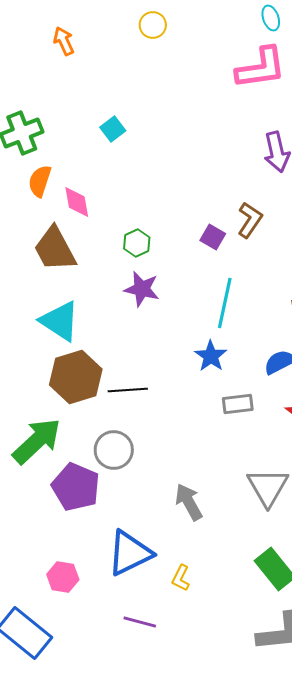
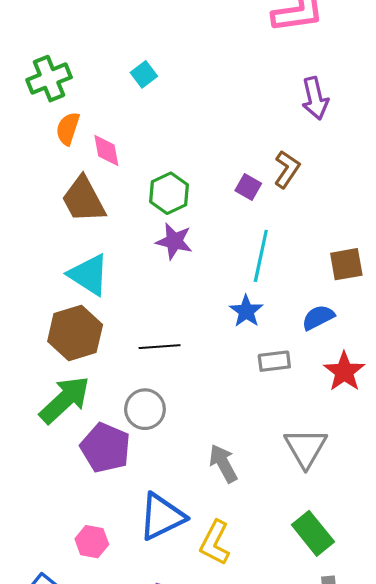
green hexagon: (137, 243) -> (169, 193), size x1.4
brown hexagon: (76, 377) -> (75, 333), moved
yellow L-shape: (181, 578) -> (215, 543), size x1.6

